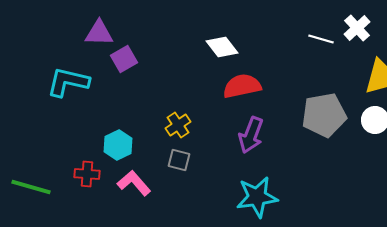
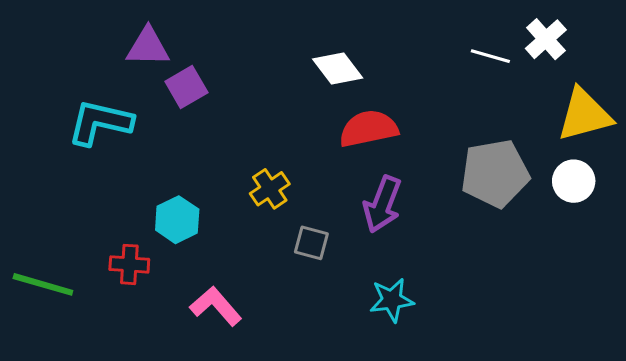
gray square: (179, 160) -> (311, 243), moved
pink L-shape: (134, 183) -> (216, 306), moved
cyan star: (257, 197) -> (392, 300), size x0.7

